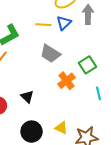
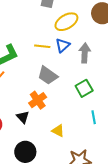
gray arrow: (88, 14) -> (85, 53), moved
orange cross: (66, 81) -> (38, 100), moved
yellow triangle: (61, 128) -> (58, 131), moved

